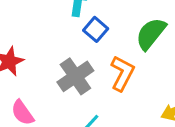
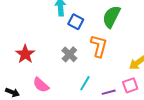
gray cross: (75, 76) -> (69, 54), size x0.7

